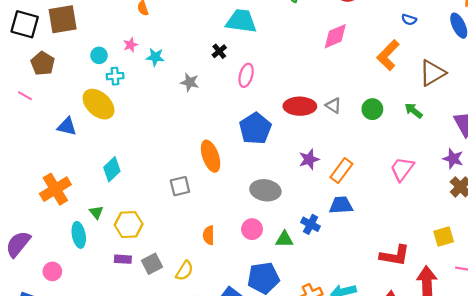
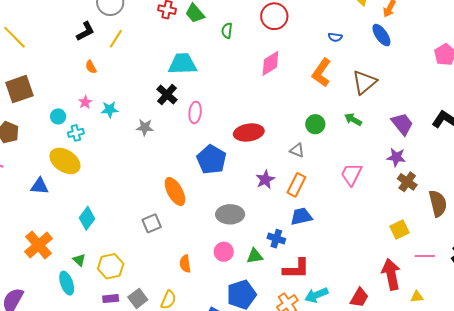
black cross: (219, 51) -> (167, 95), size x1.5
gray triangle: (333, 105) -> (297, 150), moved
red L-shape: (395, 256) -> (296, 269), moved

